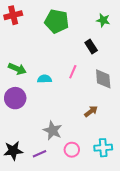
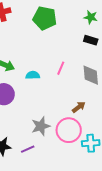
black rectangle: (91, 47) -> (91, 40), moved, turned -40
gray star: (53, 130) -> (41, 126), turned 30
pink circle: (72, 150) -> (69, 130), moved, size x1.6

